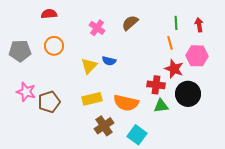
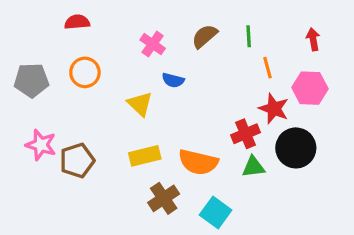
green line: (176, 23) -> (249, 36), moved
blue semicircle: (109, 61) -> (173, 80), moved
yellow triangle: (89, 66) -> (140, 104), turned -30
red cross: (156, 85) -> (245, 134), turned -30

